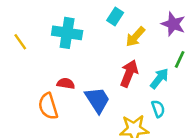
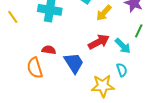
red arrow: (129, 73) -> (99, 42), turned 40
cyan arrow: (159, 78) -> (123, 46), turned 96

